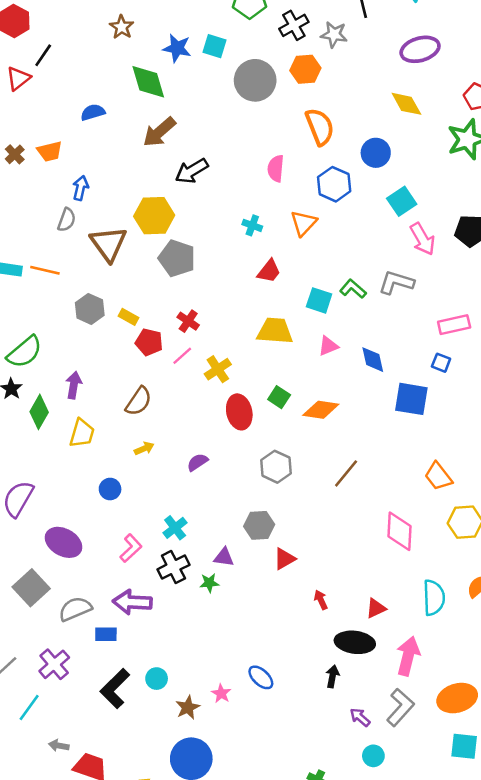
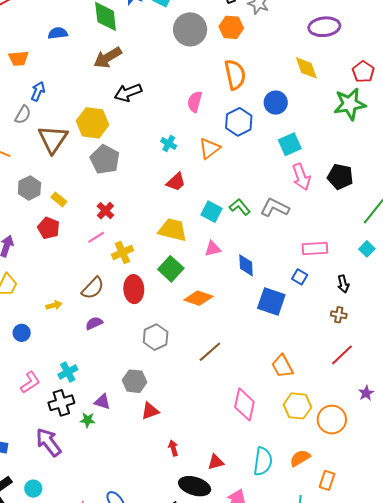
red pentagon: (149, 342) -> (49, 228), moved
green square: (279, 397) -> (171, 269), moved, size x1.4
brown semicircle: (139, 401) -> (93, 288), moved
purple arrow: (132, 602) -> (48, 442), moved, turned 40

